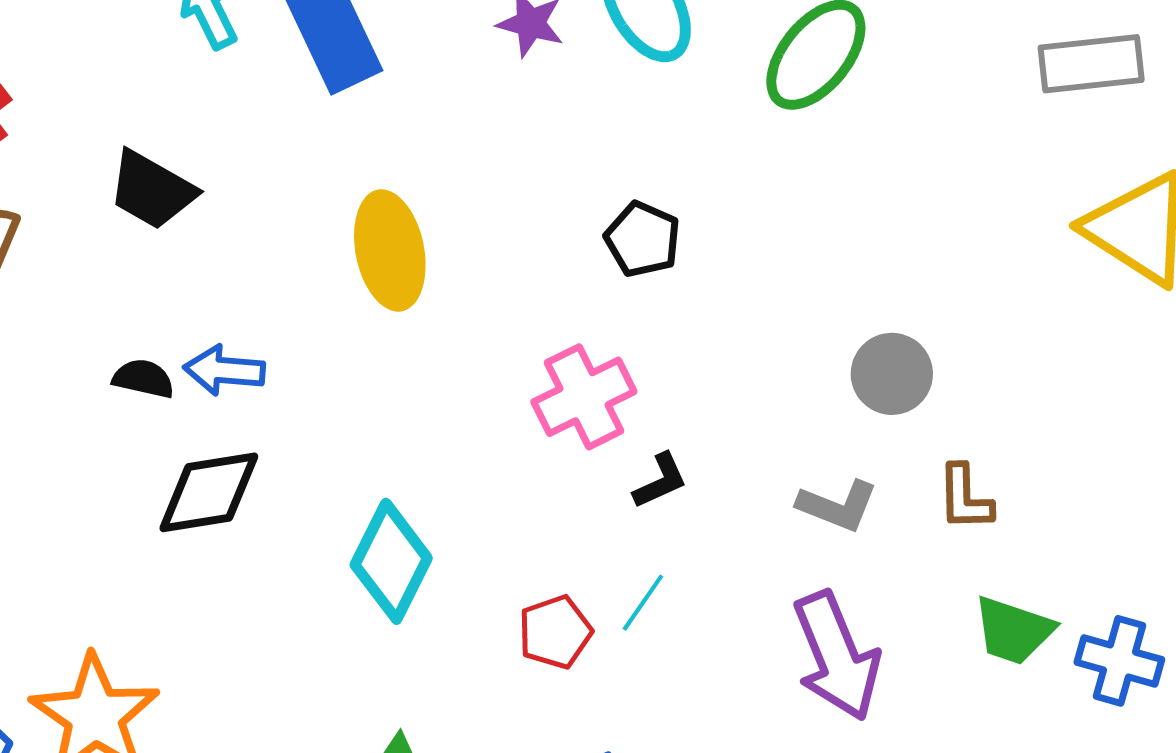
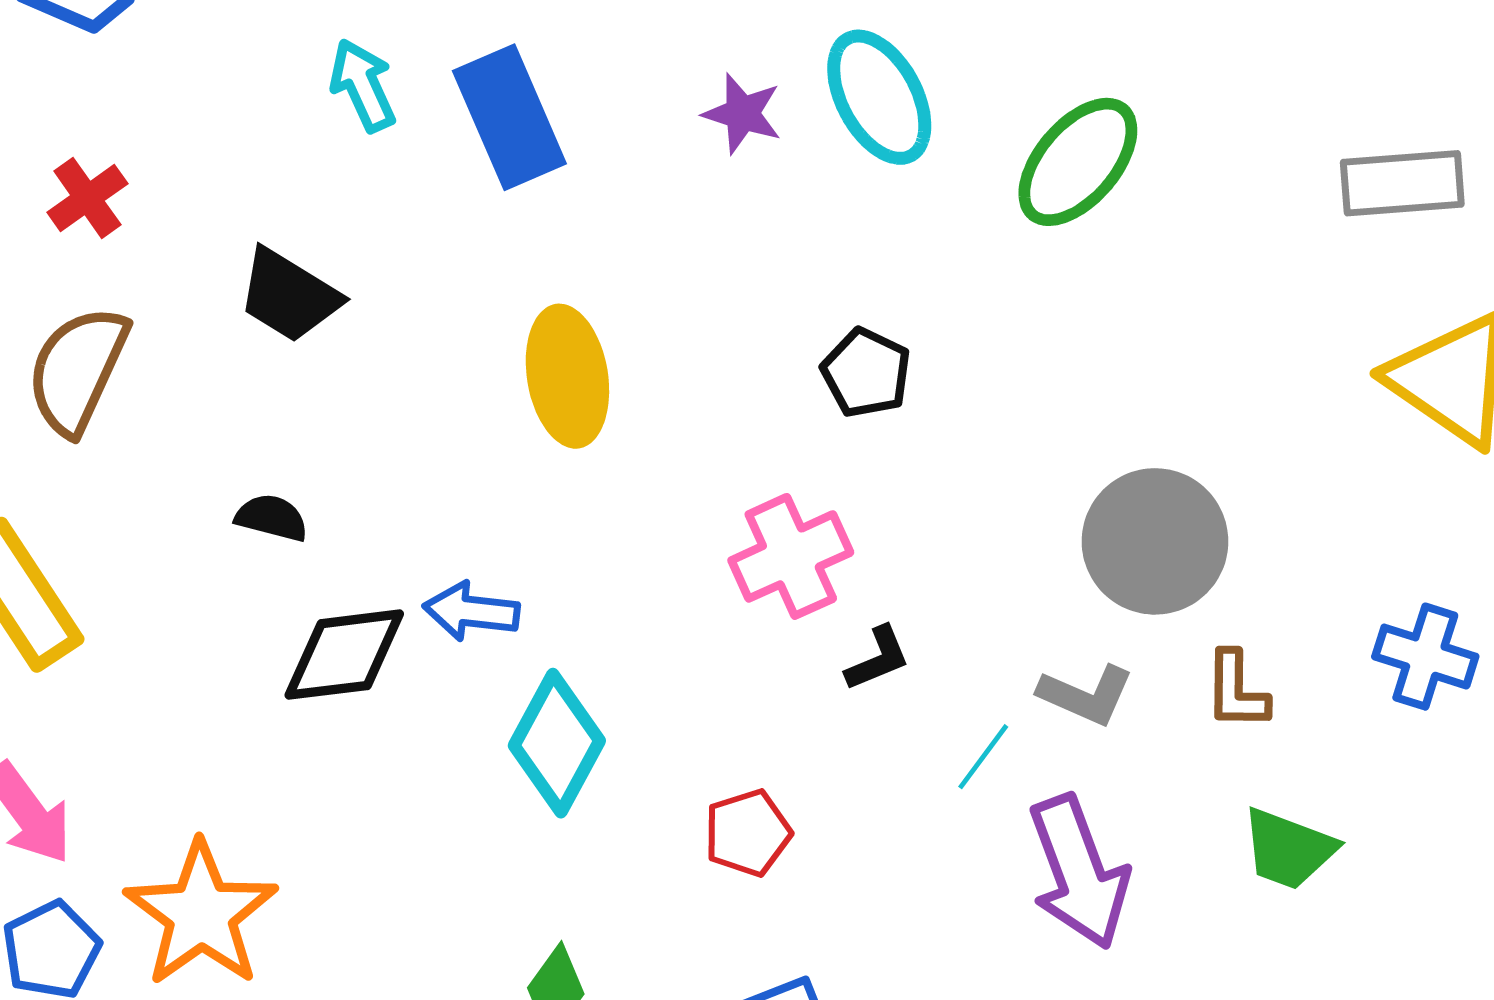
blue arrow: (224, 370) -> (471, 611), moved
gray circle: (892, 374) -> (1155, 541), size x1.5
cyan line: (643, 603) -> (983, 757), moved
blue cross: (1119, 661) -> (1425, 657), moved

